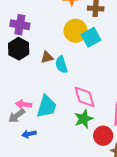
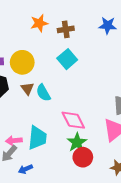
yellow circle: (76, 31) -> (22, 62), moved
brown triangle: (47, 57) -> (27, 88), turned -40
red circle: (103, 136) -> (83, 157), moved

